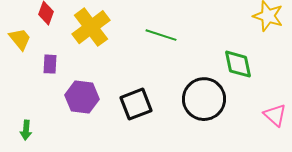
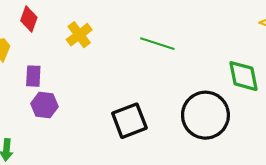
yellow cross: (91, 27) -> (79, 35), size x0.6
purple hexagon: (82, 97) -> (44, 105), moved, size x0.7

